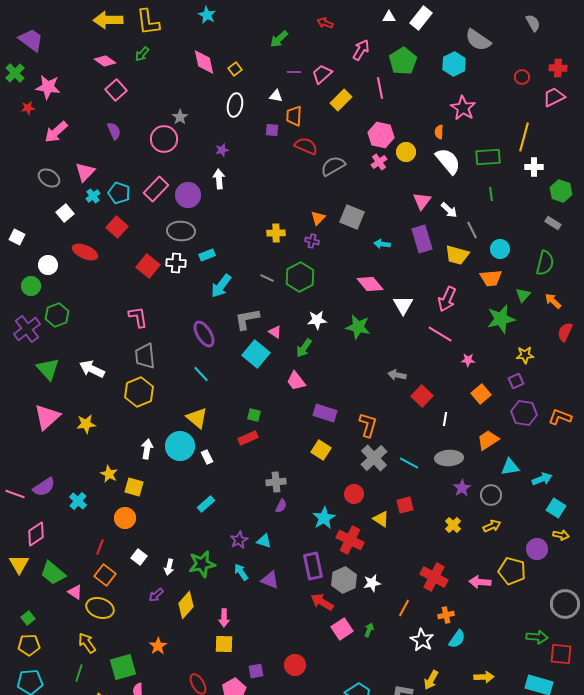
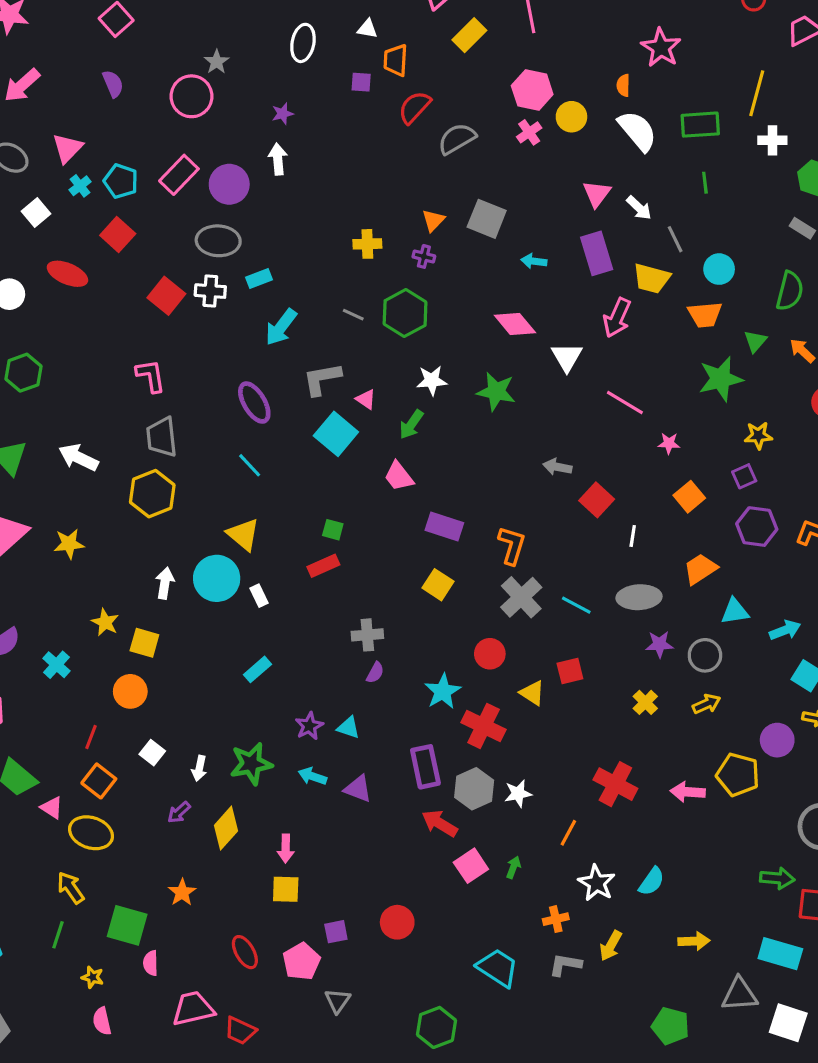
red semicircle: (306, 146) -> (414, 107), turned -70
pink arrow: (447, 299) -> (617, 318), moved
purple star: (462, 488) -> (659, 644), turned 30
cyan arrow: (241, 572) -> (312, 776), turned -36
orange cross: (446, 615) -> (556, 919), moved
green square: (123, 667) -> (127, 925), turned 32

